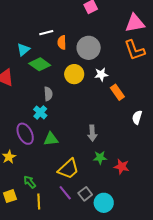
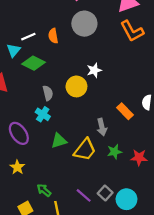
white line: (46, 33) -> (28, 37), moved
gray circle: (89, 48) -> (84, 24), moved
yellow circle: (74, 74) -> (76, 86), moved
white star: (101, 74) -> (94, 70), moved
orange rectangle: (117, 92) -> (125, 111), moved
purple ellipse: (25, 134) -> (19, 133), moved
yellow trapezoid: (68, 169) -> (85, 150), moved

